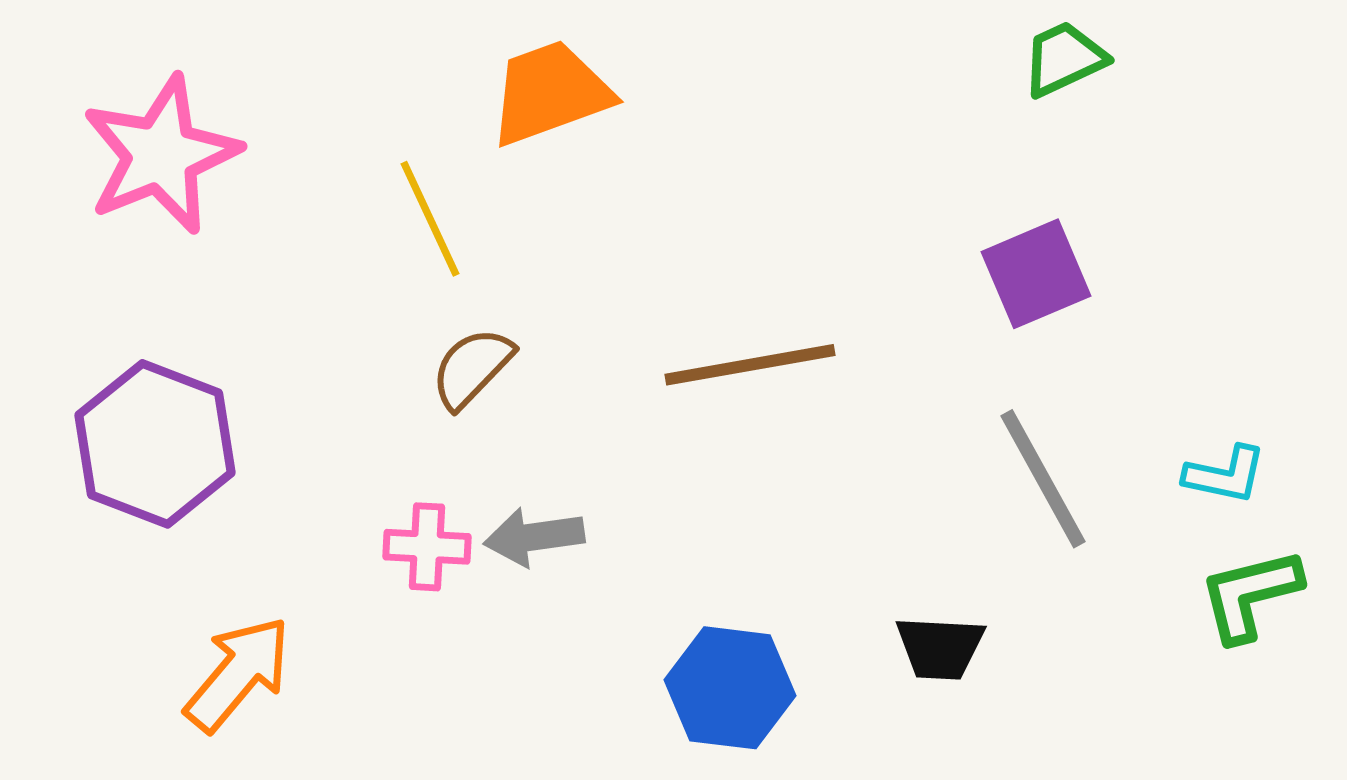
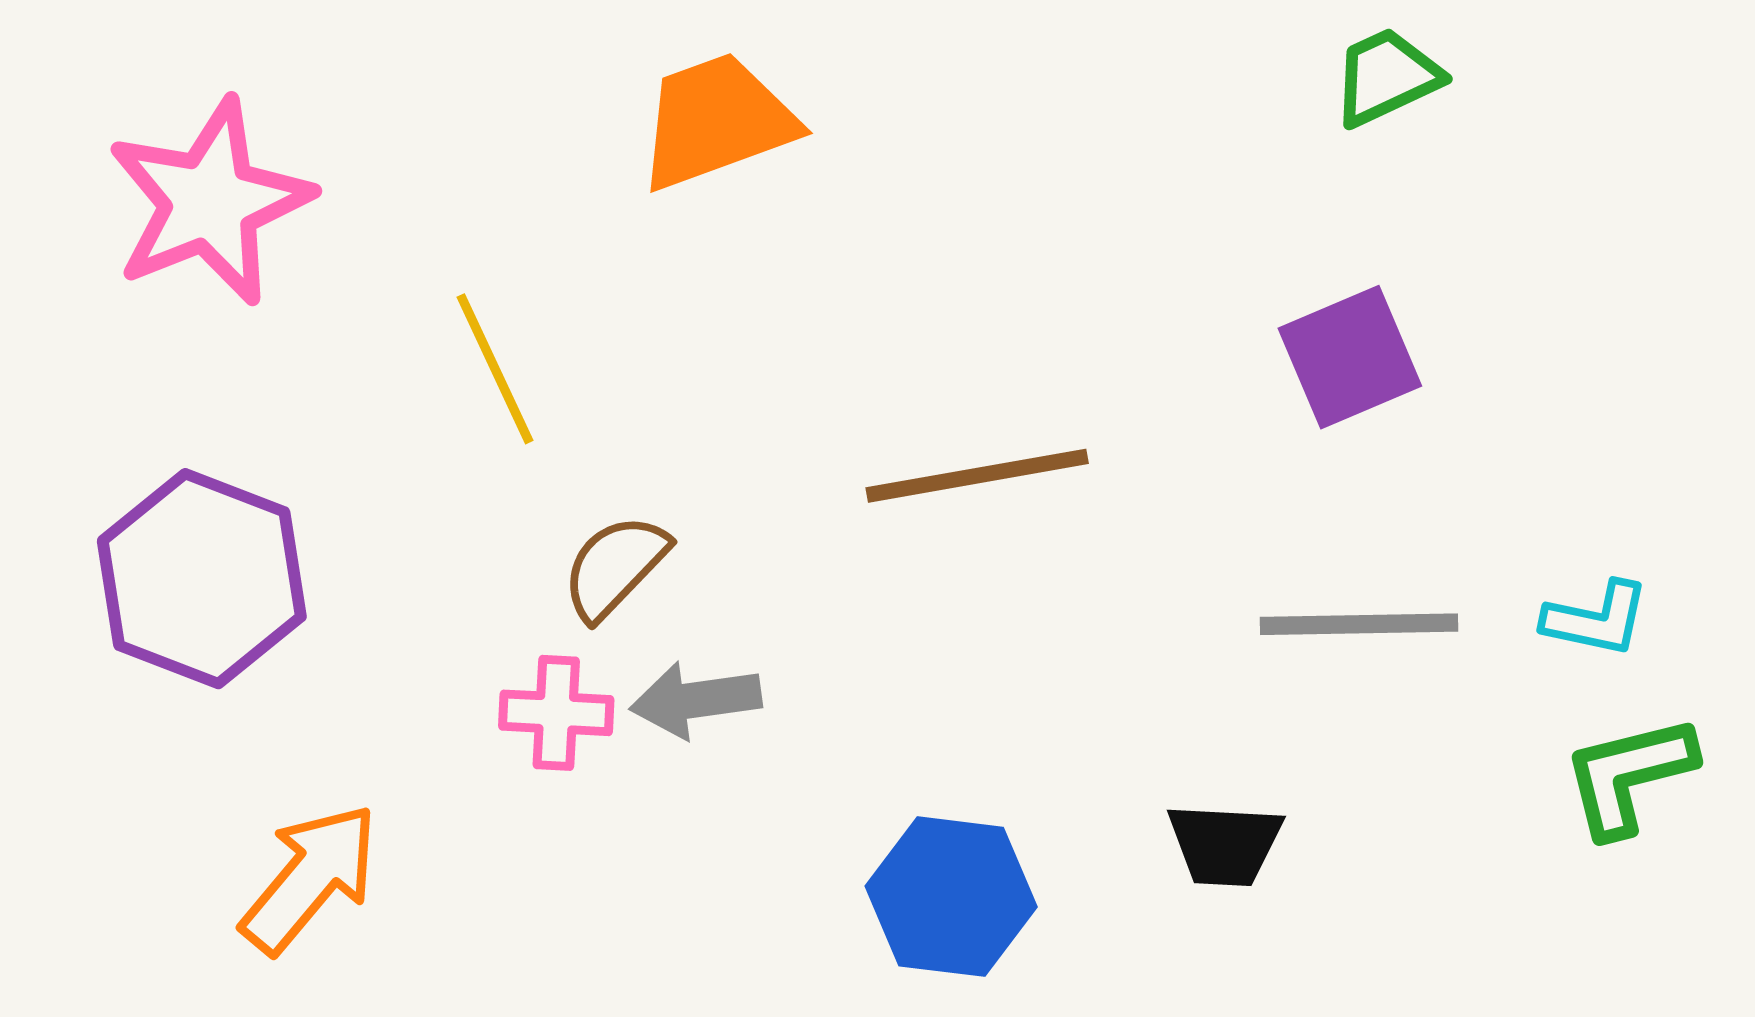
yellow line: (430, 219) -> (495, 369), moved
brown semicircle: (472, 368) -> (615, 567), moved
gray line: (1043, 479) -> (1359, 624), turned -62

